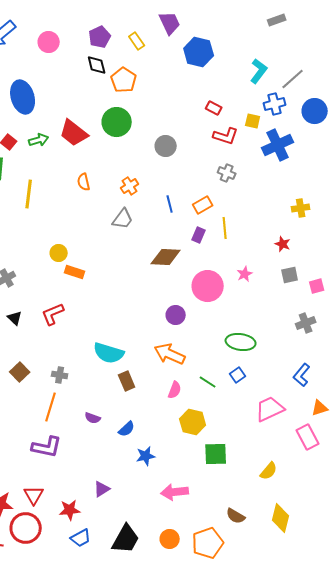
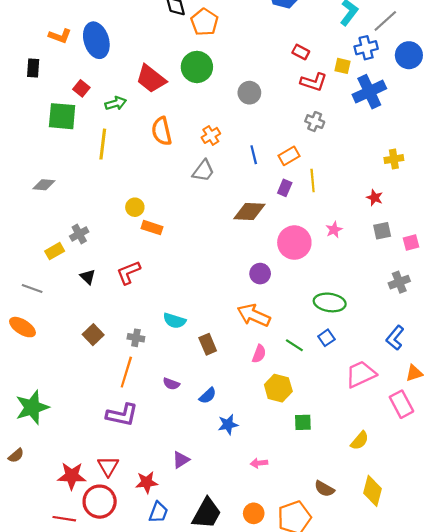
green arrow: (39, 140) -> (116, 103), moved
orange semicircle: (84, 182) -> (162, 131), size x1.5
cyan semicircle: (109, 353) -> (174, 321), moved, size x0.7
green square: (216, 454) -> (303, 422), size x0.7
pink arrow: (175, 492) -> (259, 463), size x0.6
blue trapezoid: (81, 538) -> (158, 512), turned -40

